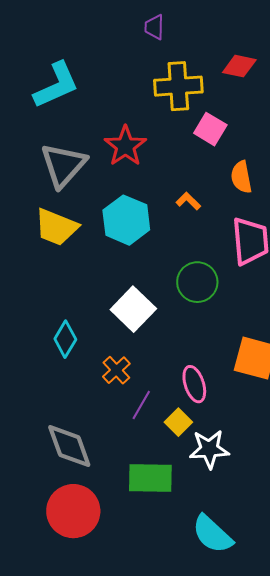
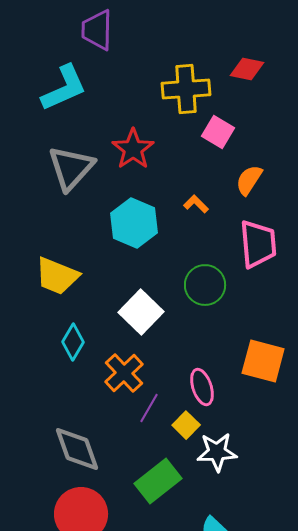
purple trapezoid: (154, 27) -> (97, 30), moved, size x1.6
orange semicircle: (241, 177) -> (249, 180), turned 44
yellow trapezoid: (56, 227) -> (57, 276), moved
orange cross: (116, 370) -> (124, 373), size x1.4
green rectangle: (150, 478) -> (158, 481), turned -39

